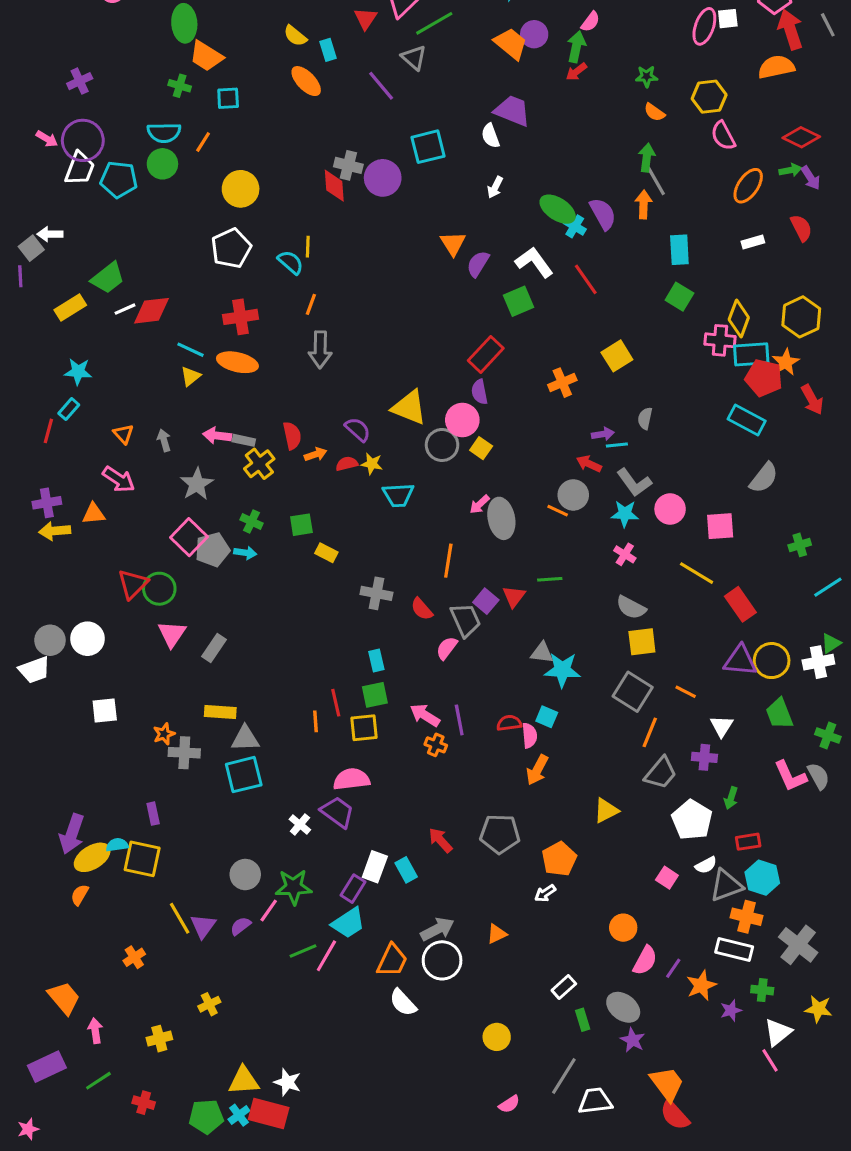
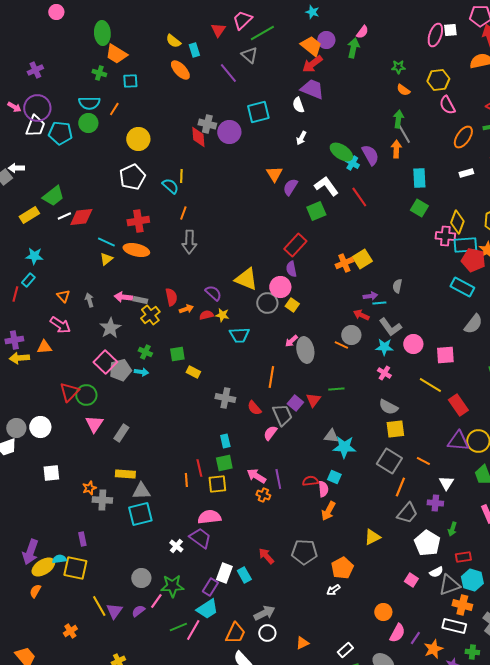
red arrow: (576, 72) -> (312, 64), moved, size x1.5
yellow square: (617, 356) -> (362, 259), moved
orange triangle: (497, 934) -> (302, 643), moved
white circle: (442, 960) -> (267, 633), size x0.7

